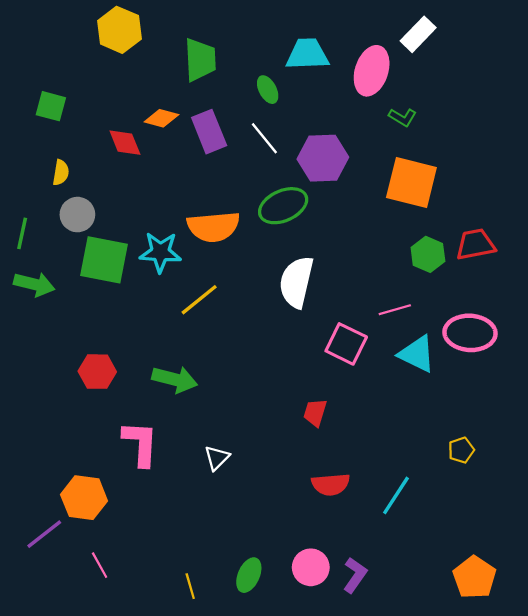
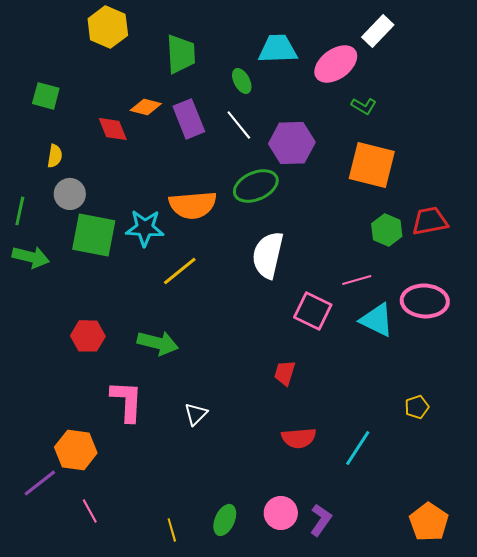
pink ellipse: (372, 71) -> (336, 64), turned 36

